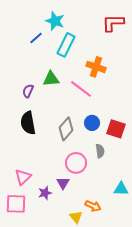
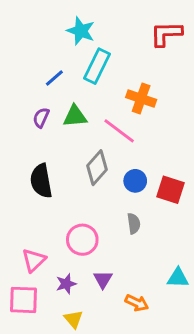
blue line: (36, 38) -> (54, 78), moved
purple semicircle: (28, 91) -> (41, 118), moved
gray diamond: (66, 129) -> (97, 168), moved
gray semicircle: (100, 151) -> (134, 224), moved
pink circle: (76, 163) -> (82, 240), moved
purple triangle: (63, 183) -> (103, 279), moved
yellow triangle: (76, 217) -> (73, 319), moved

